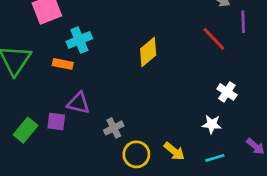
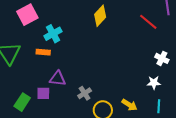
yellow diamond: (148, 52) -> (100, 16), moved
cyan line: (215, 158) -> (159, 106), turned -64

